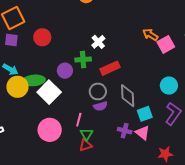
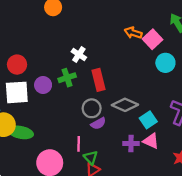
red rectangle: (110, 68) -> (99, 80), turned -66
purple circle: (65, 71) -> (43, 85), moved
green ellipse: (34, 80) -> (21, 132), moved, turned 30
cyan circle: (169, 86) -> (165, 63), moved
white square: (49, 92) -> (17, 92), moved, turned -35
gray diamond: (128, 96) -> (125, 105), turned -50

